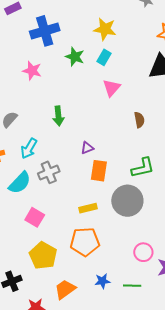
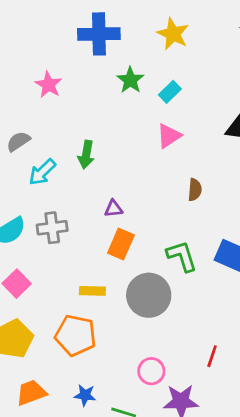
yellow star: (105, 29) -> (173, 34), moved
pink star: (32, 71) -> (48, 85), moved
cyan arrow: (29, 148) -> (42, 172), moved
green L-shape: (143, 168) -> (182, 256), turned -110

